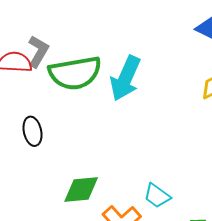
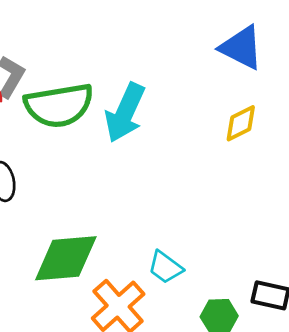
green diamond: (81, 189) -> (66, 258), size x1.4

